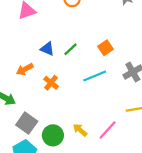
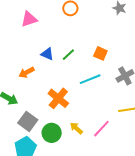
orange square: (106, 48) -> (100, 53), turned -32
orange cross: (51, 83) -> (58, 98), moved, size x1.5

